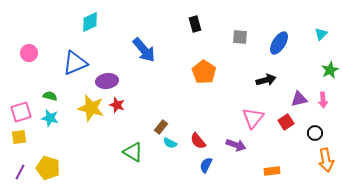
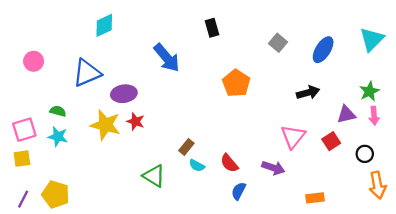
black rectangle: (195, 24) -> (212, 28), moved
cyan triangle: (321, 34) -> (372, 39), size x1.6
gray square: (240, 37) -> (278, 43), turned 35
green star: (330, 70) -> (369, 91), moved

